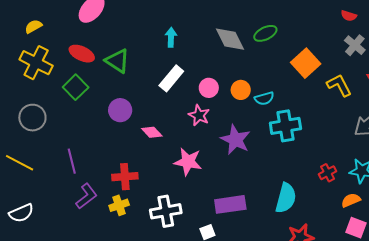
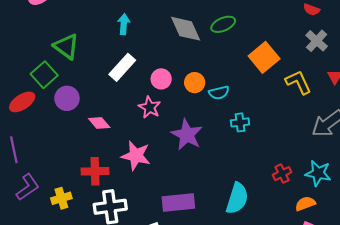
red ellipse: (82, 54) -> (22, 102), moved, turned -60
green square: (76, 87) -> (44, 75), moved
cyan cross: (285, 126) -> (240, 122), size x0.6
red cross: (125, 177) -> (95, 171), moved

